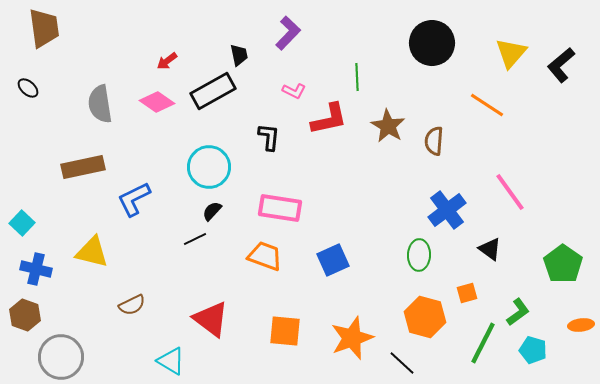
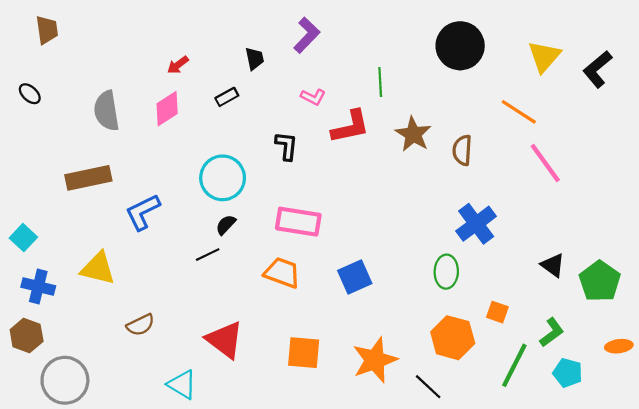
brown trapezoid: (44, 28) -> (47, 30), size x0.7
black rectangle: (213, 91) -> (227, 97), size x0.5
pink diamond: (157, 102) -> (167, 109), turned -68
pink line: (510, 192) -> (545, 163), moved
black triangle: (490, 249) -> (553, 265), moved
orange square: (467, 293) -> (497, 312), turned 35

